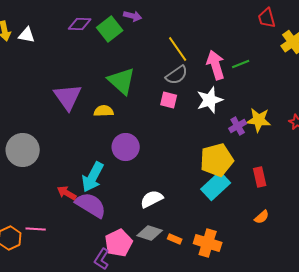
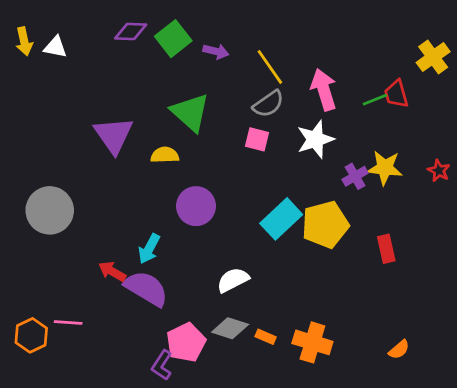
purple arrow: (133, 16) -> (216, 51), moved
red trapezoid: (267, 18) -> (396, 94), moved
green line: (241, 64) -> (375, 100), moved
cyan arrow: (93, 177) -> (149, 249), size x0.7
cyan rectangle: (216, 186) -> (281, 219), moved
orange semicircle: (262, 217) -> (399, 350), moved

